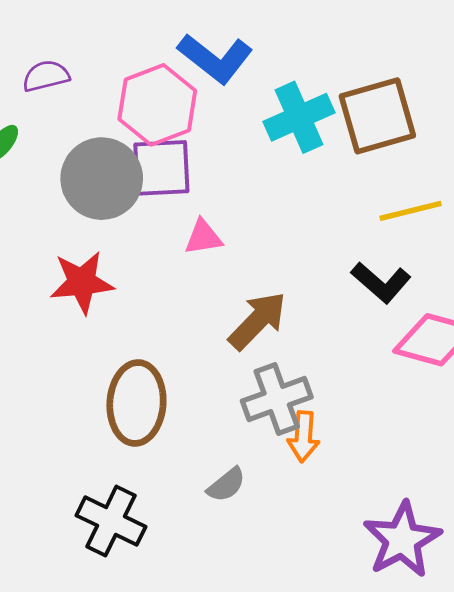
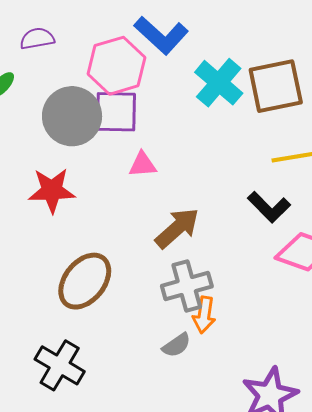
cyan cross: (299, 117) -> (219, 83), turned -30
brown ellipse: (136, 403) -> (85, 281), turned 30
gray semicircle: (226, 485) -> (176, 345), moved

